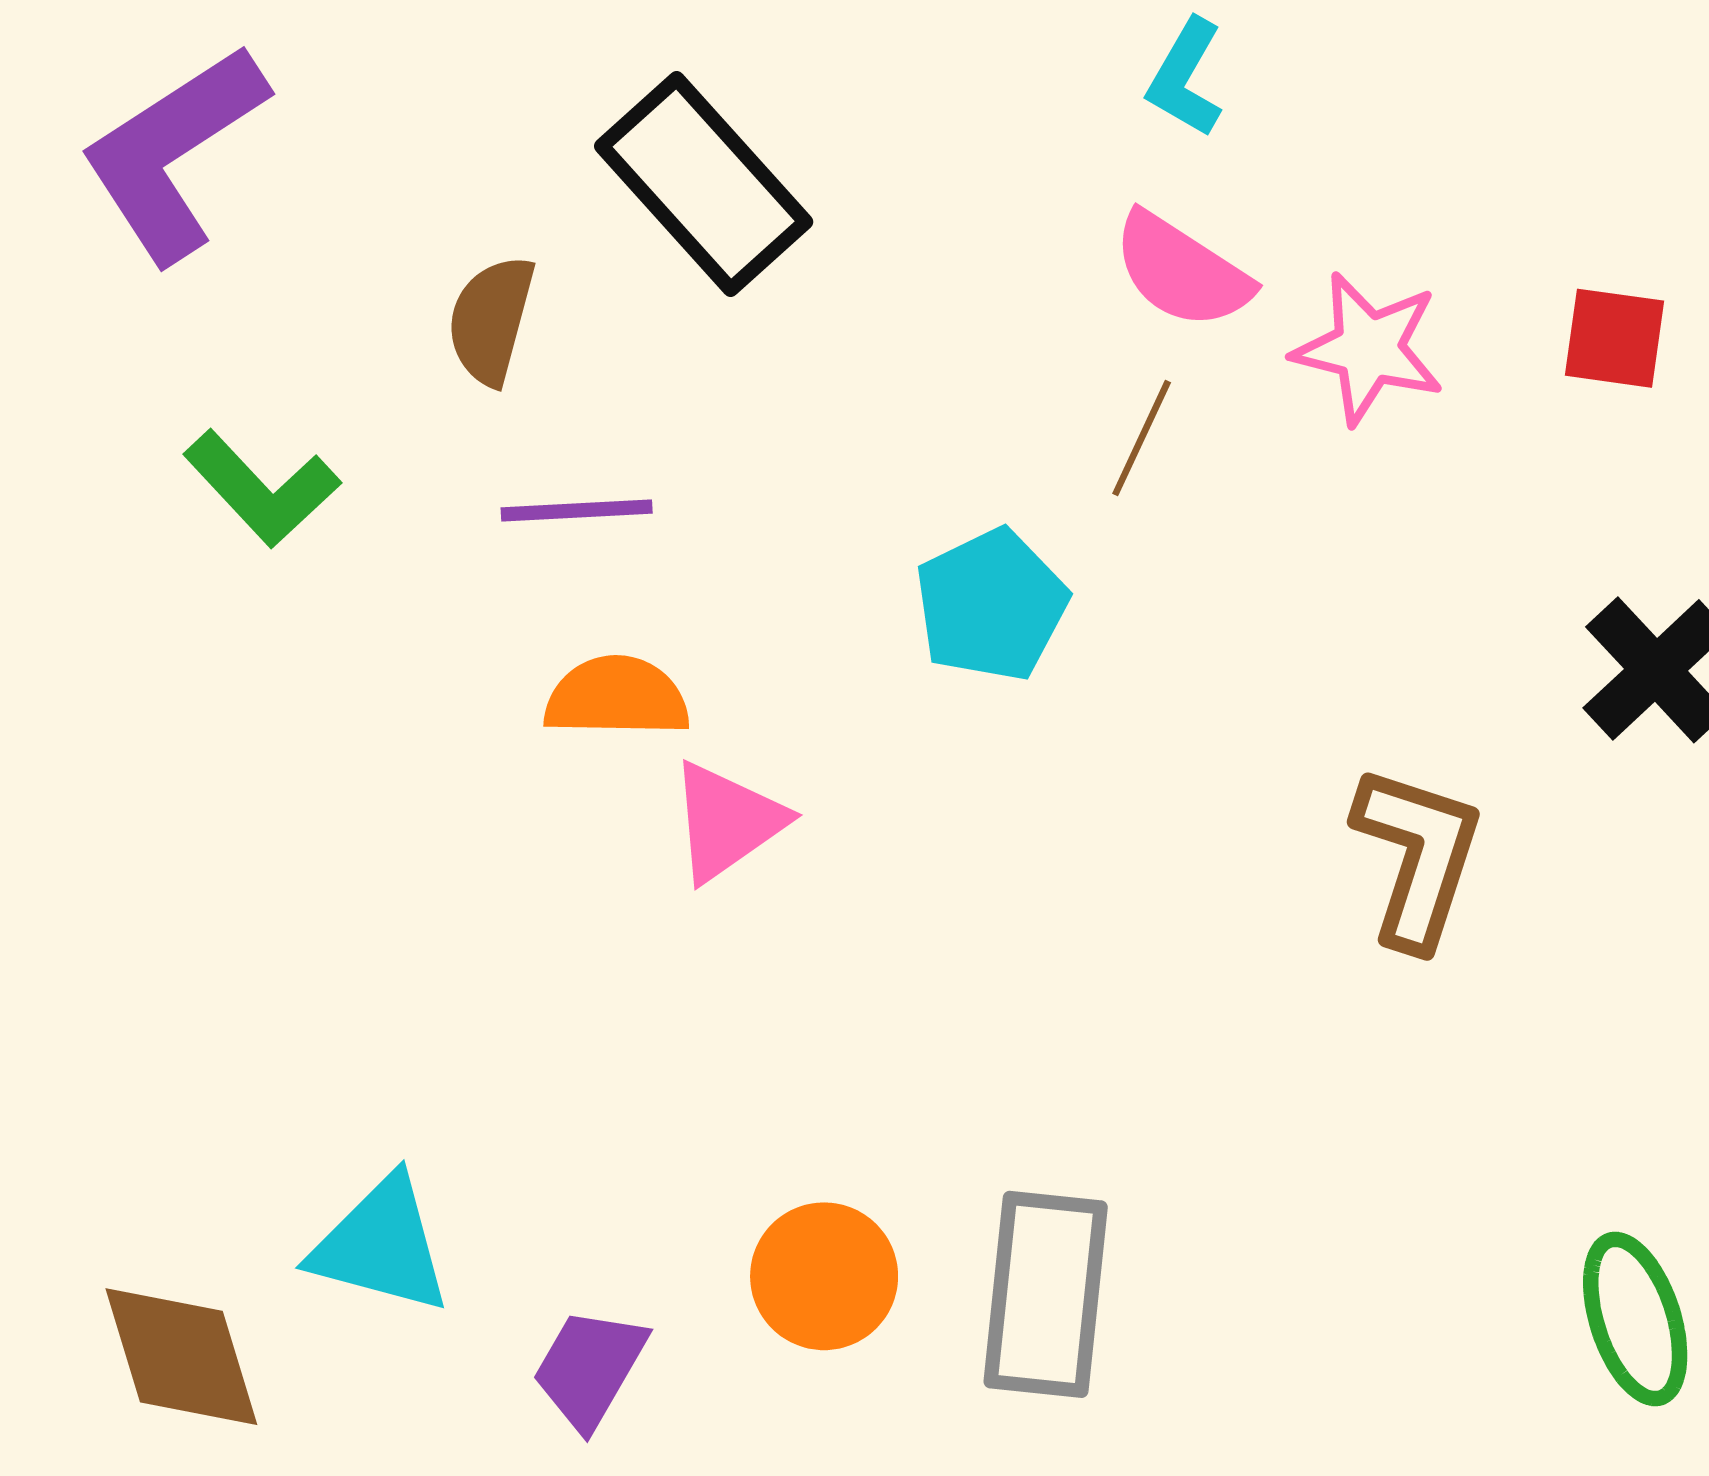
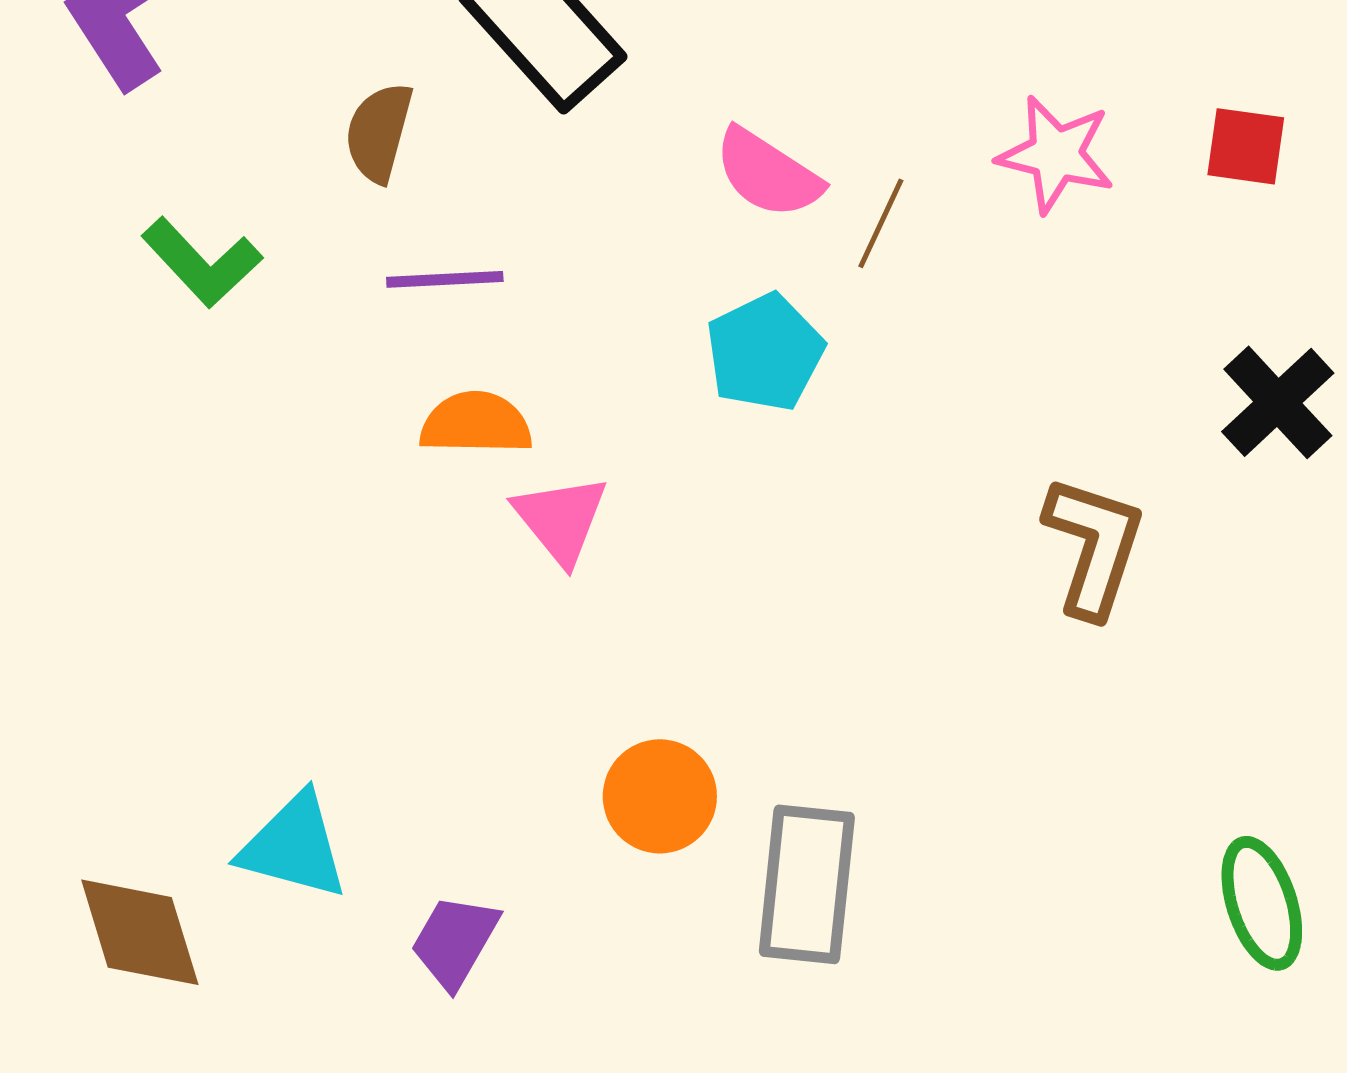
pink semicircle: (1182, 271) -> (768, 173), moved
pink triangle: (727, 821) -> (561, 519), turned -34
orange circle: (824, 1276) -> (660, 796), moved

